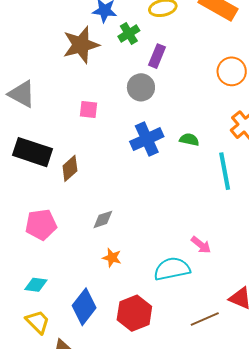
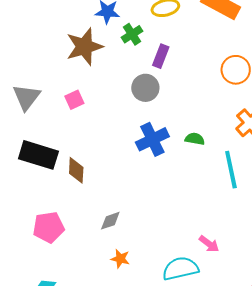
gray triangle: (22, 94) -> (26, 97), turned 40
pink square: (88, 109) -> (74, 100), moved, turned -30
brown diamond: (70, 168) -> (76, 170), turned -44

